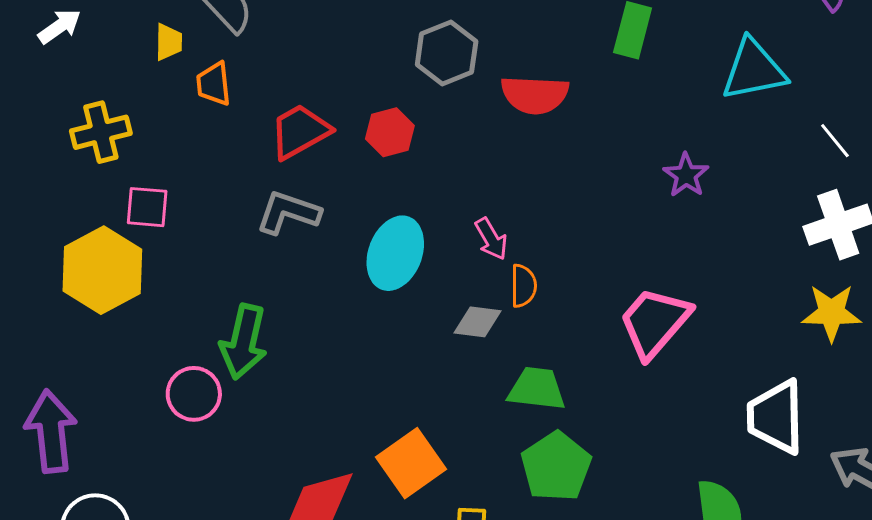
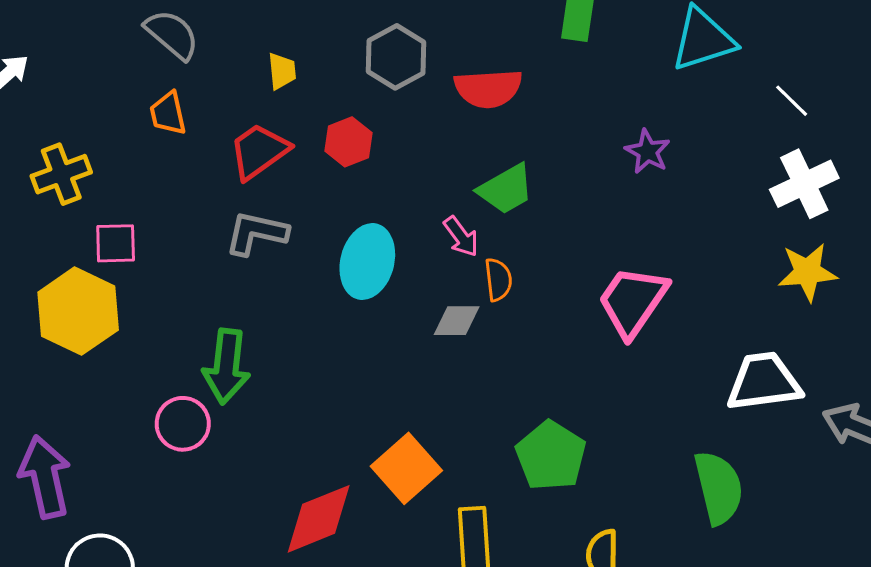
yellow trapezoid: (169, 42) -> (282, 71), moved
green trapezoid: (537, 389) -> (506, 189), moved, turned 150
white trapezoid: (776, 417) -> (764, 382), turned 90

